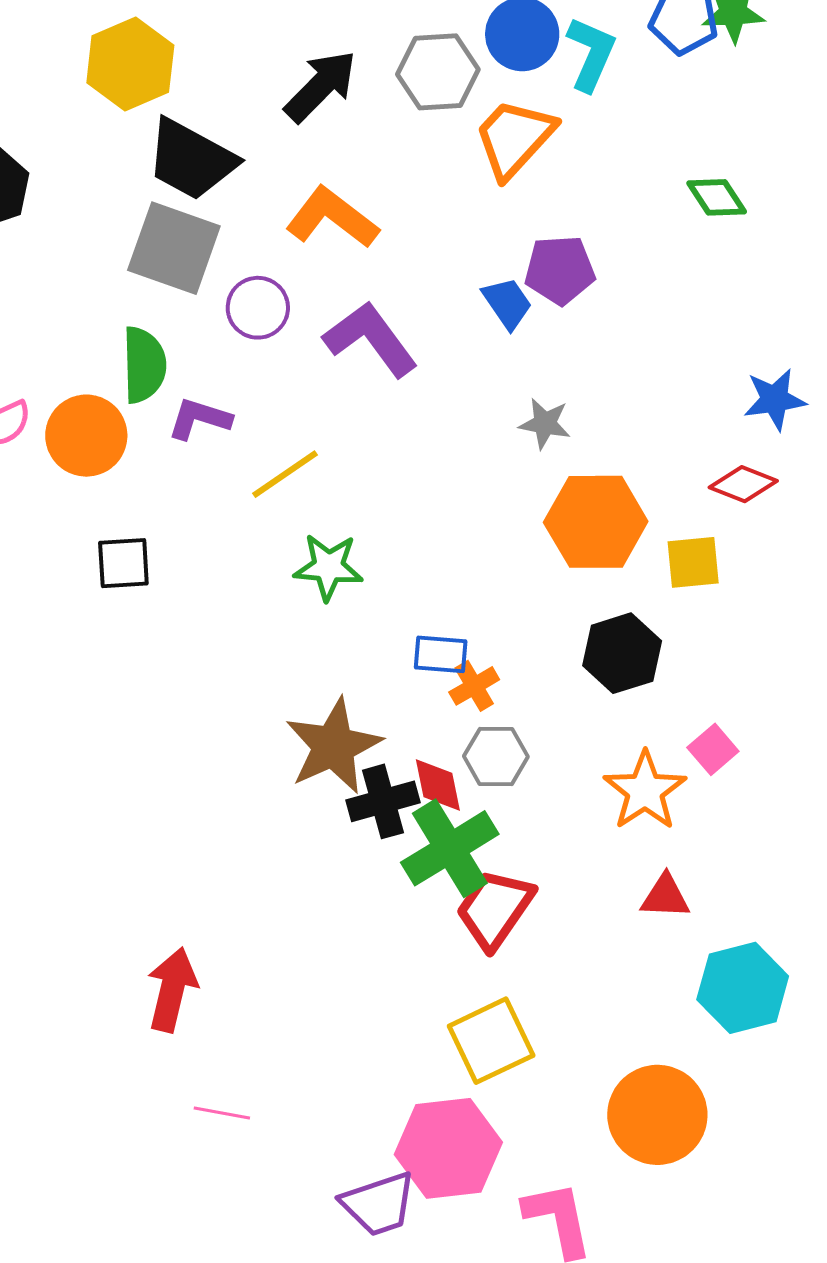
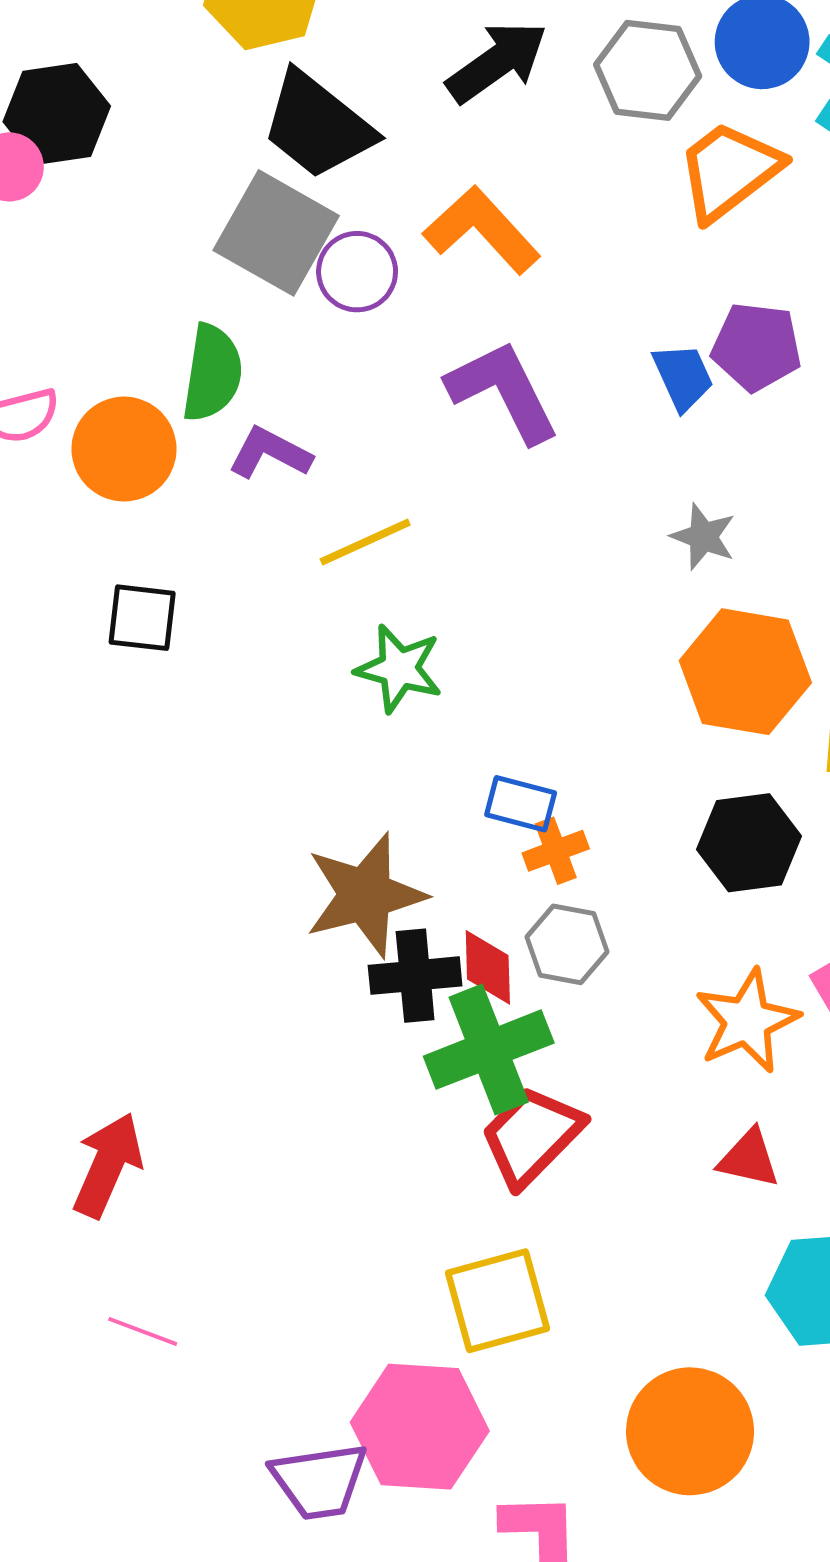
purple circle: (258, 308) -> (357, 272), moved

